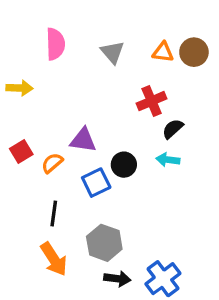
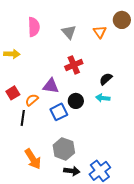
orange triangle: (163, 52) -> (100, 32), turned 48
brown circle: (194, 52) -> (122, 20), moved
red cross: (152, 101) -> (74, 65), moved
black line: (54, 213) -> (23, 118), moved

